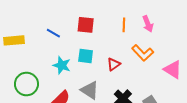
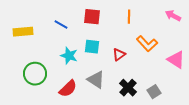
pink arrow: (148, 24) -> (173, 16), moved, turned 140

